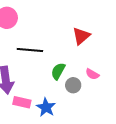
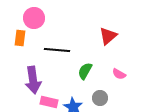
gray circle: (73, 85) -> (100, 98), moved

